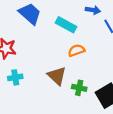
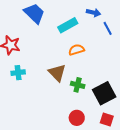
cyan rectangle: (66, 25) -> (68, 25), turned -60

